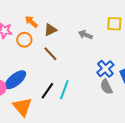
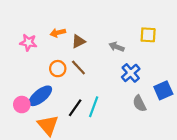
orange arrow: (31, 22) -> (58, 33), turned -56
orange circle: (24, 40) -> (58, 69), moved
blue cross: (105, 69) -> (131, 73), moved

